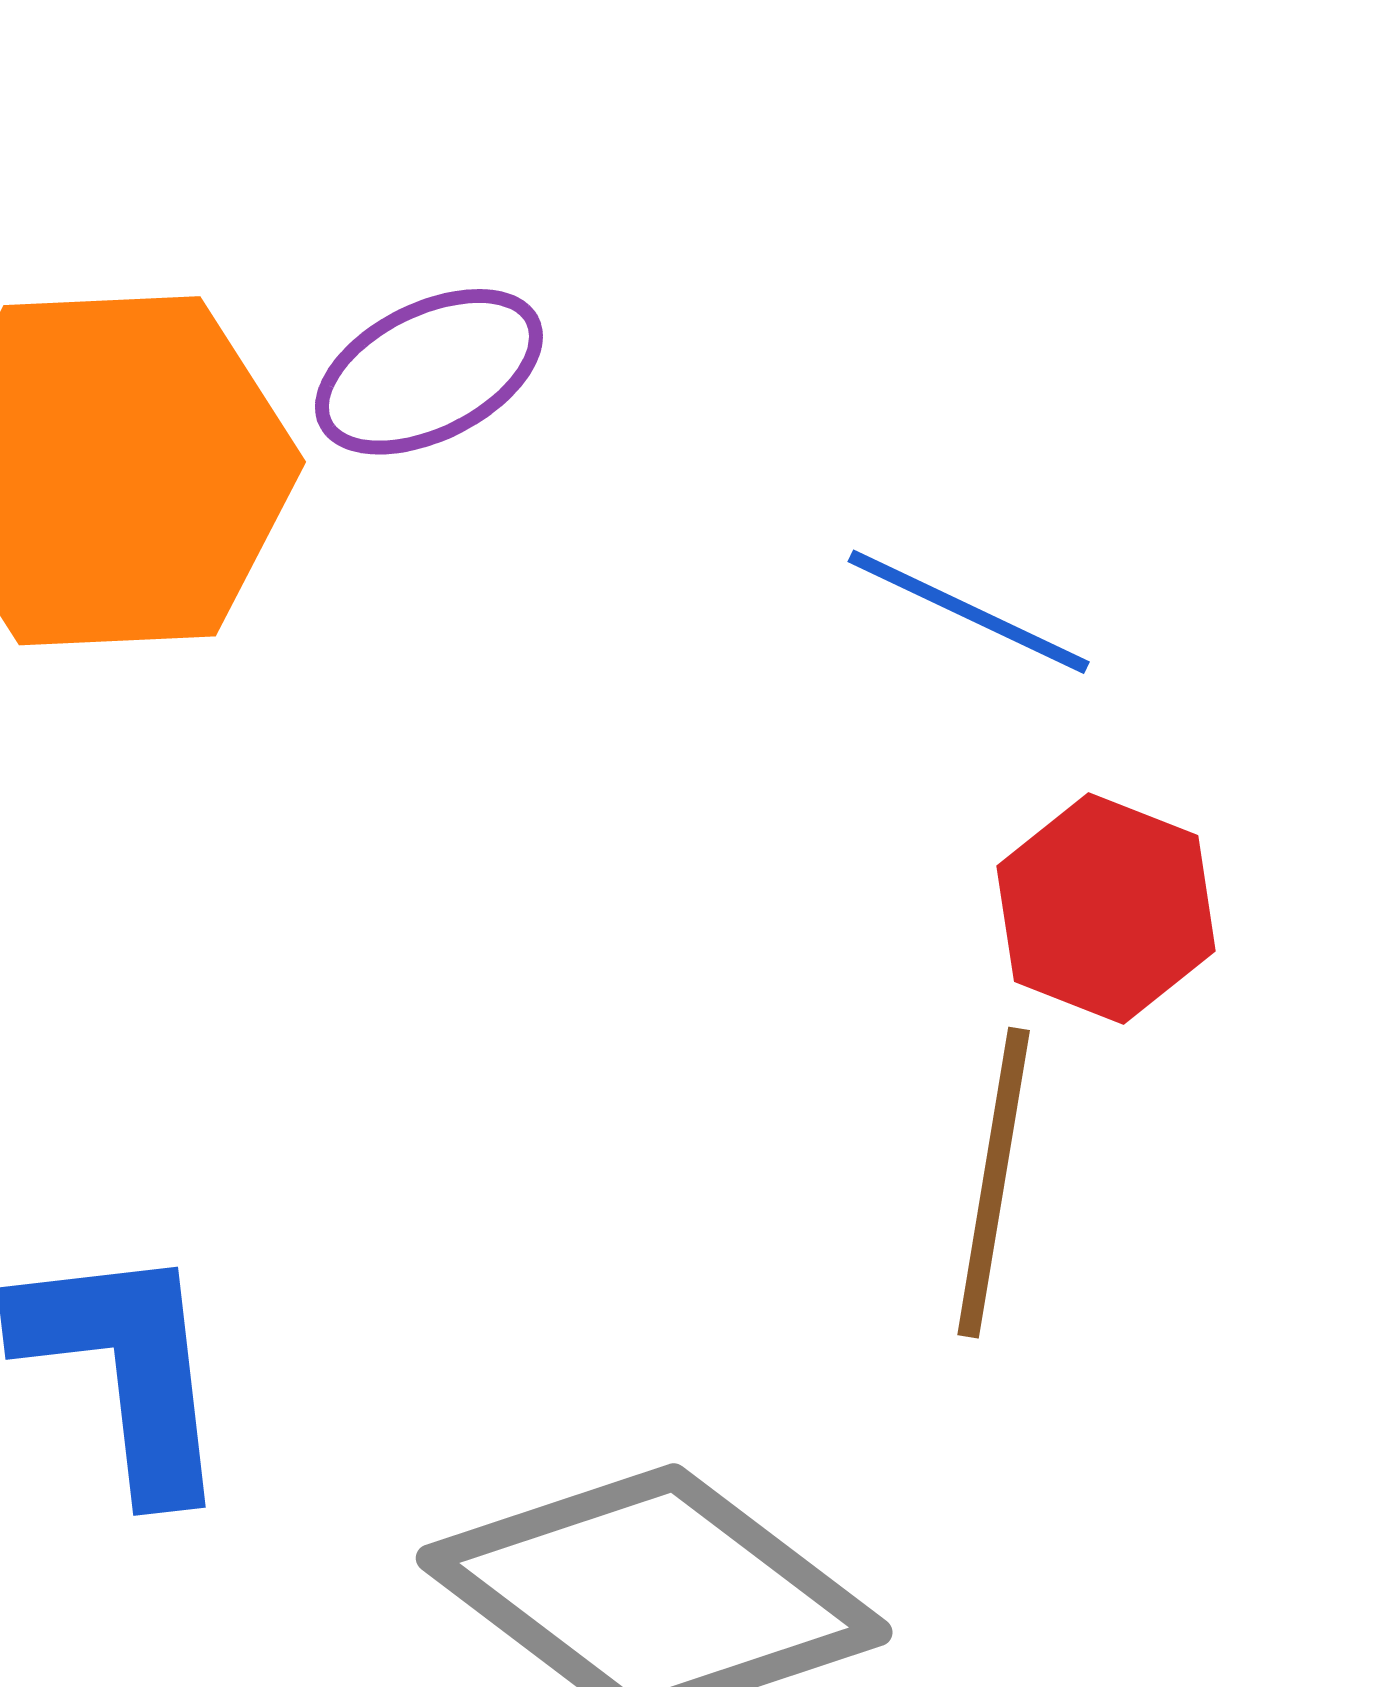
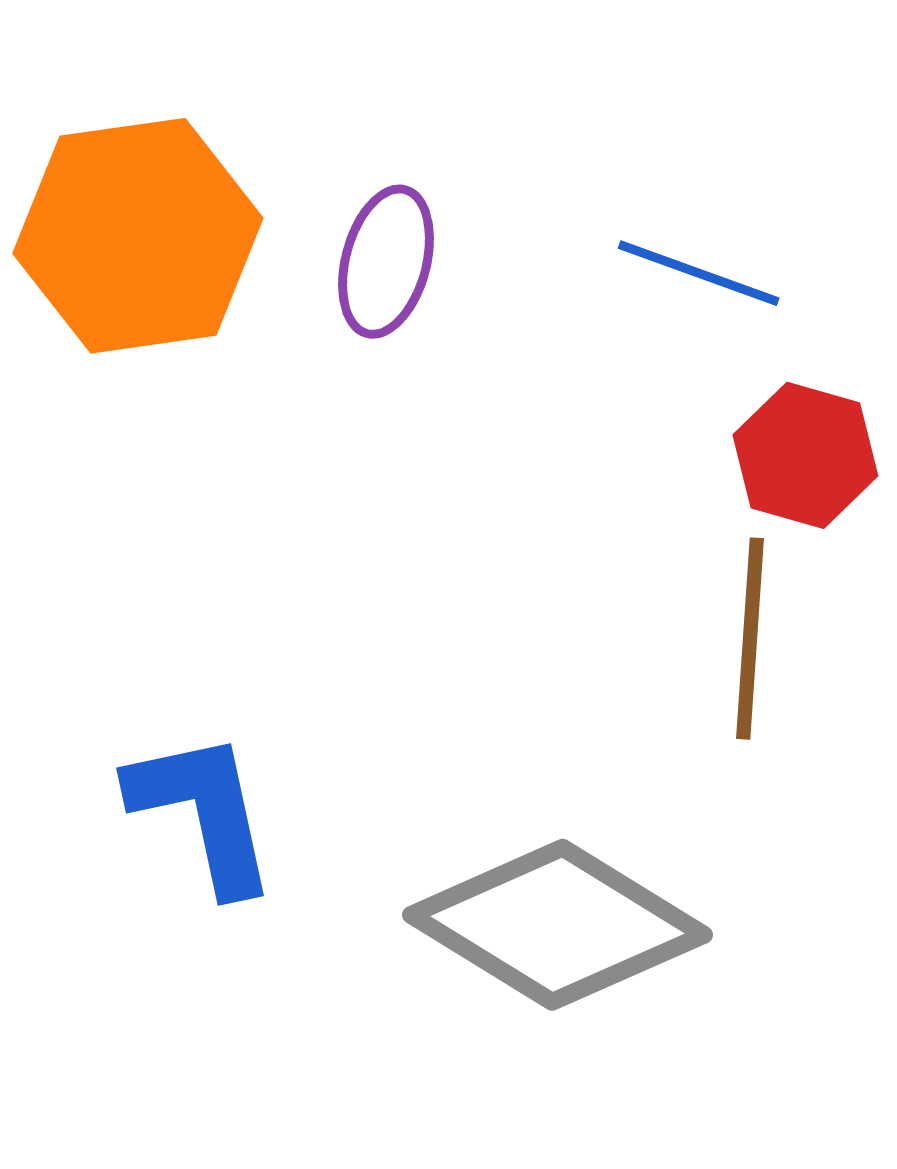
purple ellipse: (429, 372) -> (386, 262), moved, turned -43

